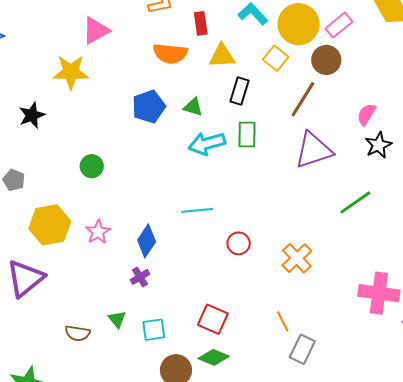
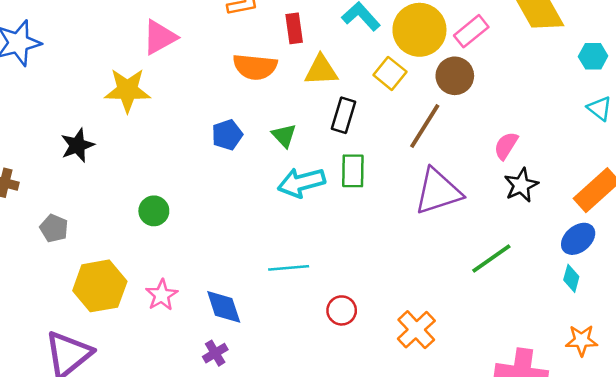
blue pentagon: (149, 107) -> (227, 135), size x0.7
green triangle: (193, 107) -> (284, 136), turned 30
blue diamond: (147, 241) -> (224, 307), turned -52

